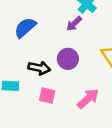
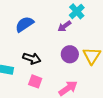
purple circle: (68, 59) -> (70, 54), moved

